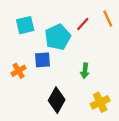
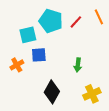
cyan square: (25, 25) -> (28, 35), moved
cyan pentagon: (58, 37) -> (51, 21), moved, turned -30

